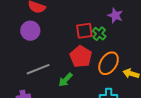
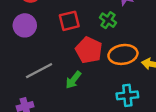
red square: (84, 31) -> (69, 21), moved
orange ellipse: (109, 63) -> (123, 54), turned 55

